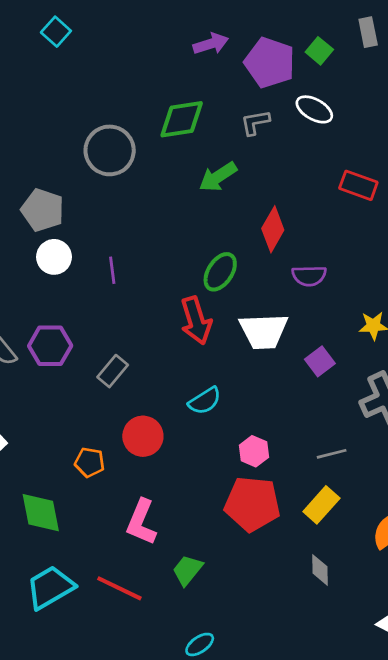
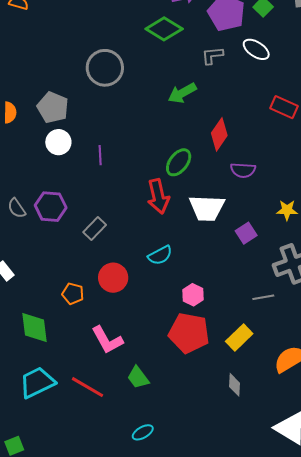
green diamond: (182, 119) -> (164, 29), moved, turned 36
gray line: (332, 454) -> (263, 297), moved
pink L-shape: (141, 522) -> (107, 340), turned -56
green trapezoid: (187, 570) -> (138, 378), turned -80

